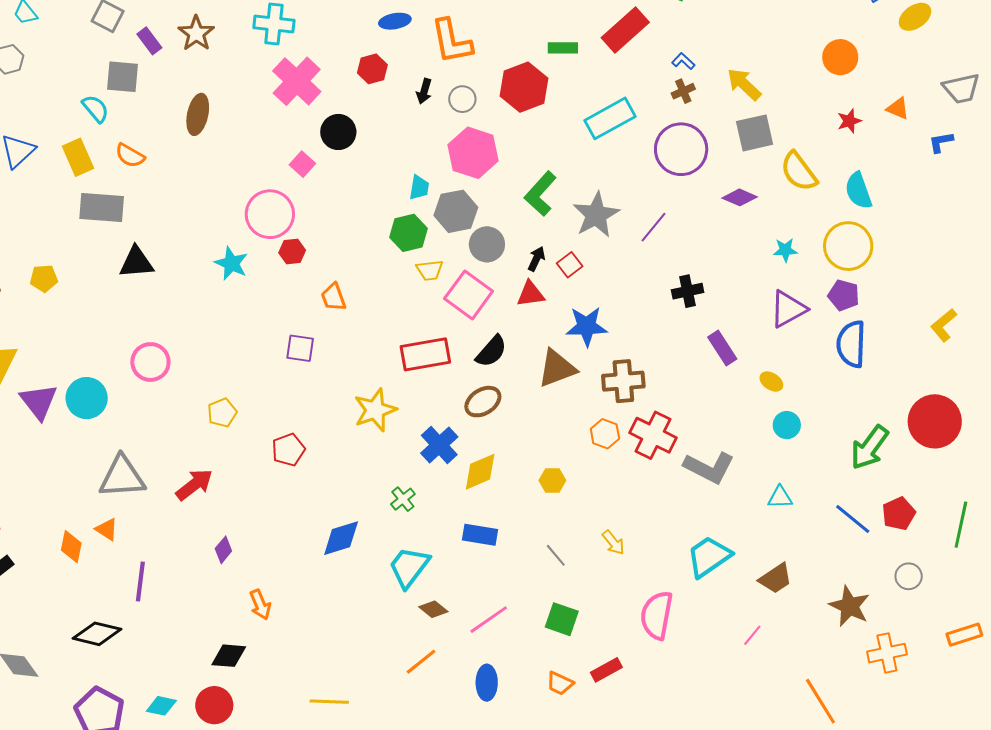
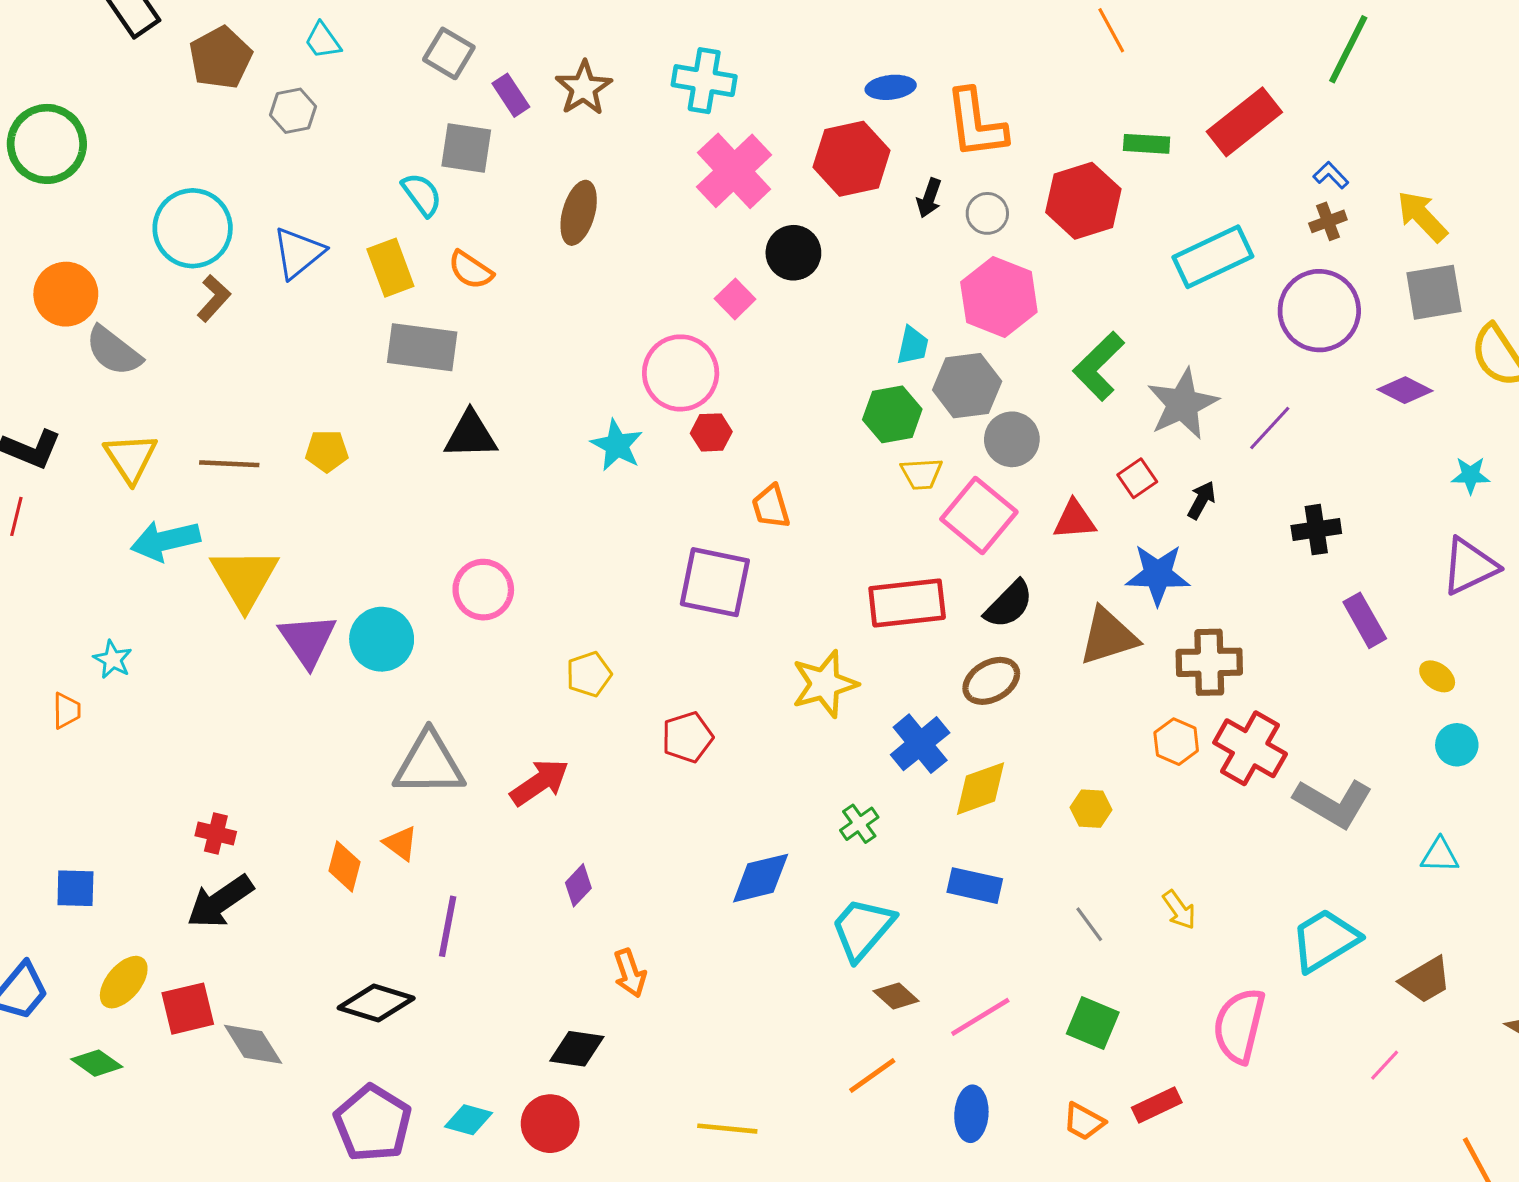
red hexagon: (372, 69) -> (852, 159), size x1.6
black arrow: (536, 259) -> (1201, 500), moved
purple square: (300, 348) -> (715, 582), size x1.6

